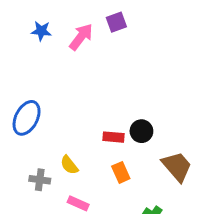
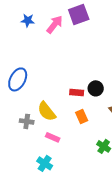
purple square: (116, 22) -> (79, 14), size x1.5
yellow semicircle: (69, 165) -> (47, 111), size x1.5

